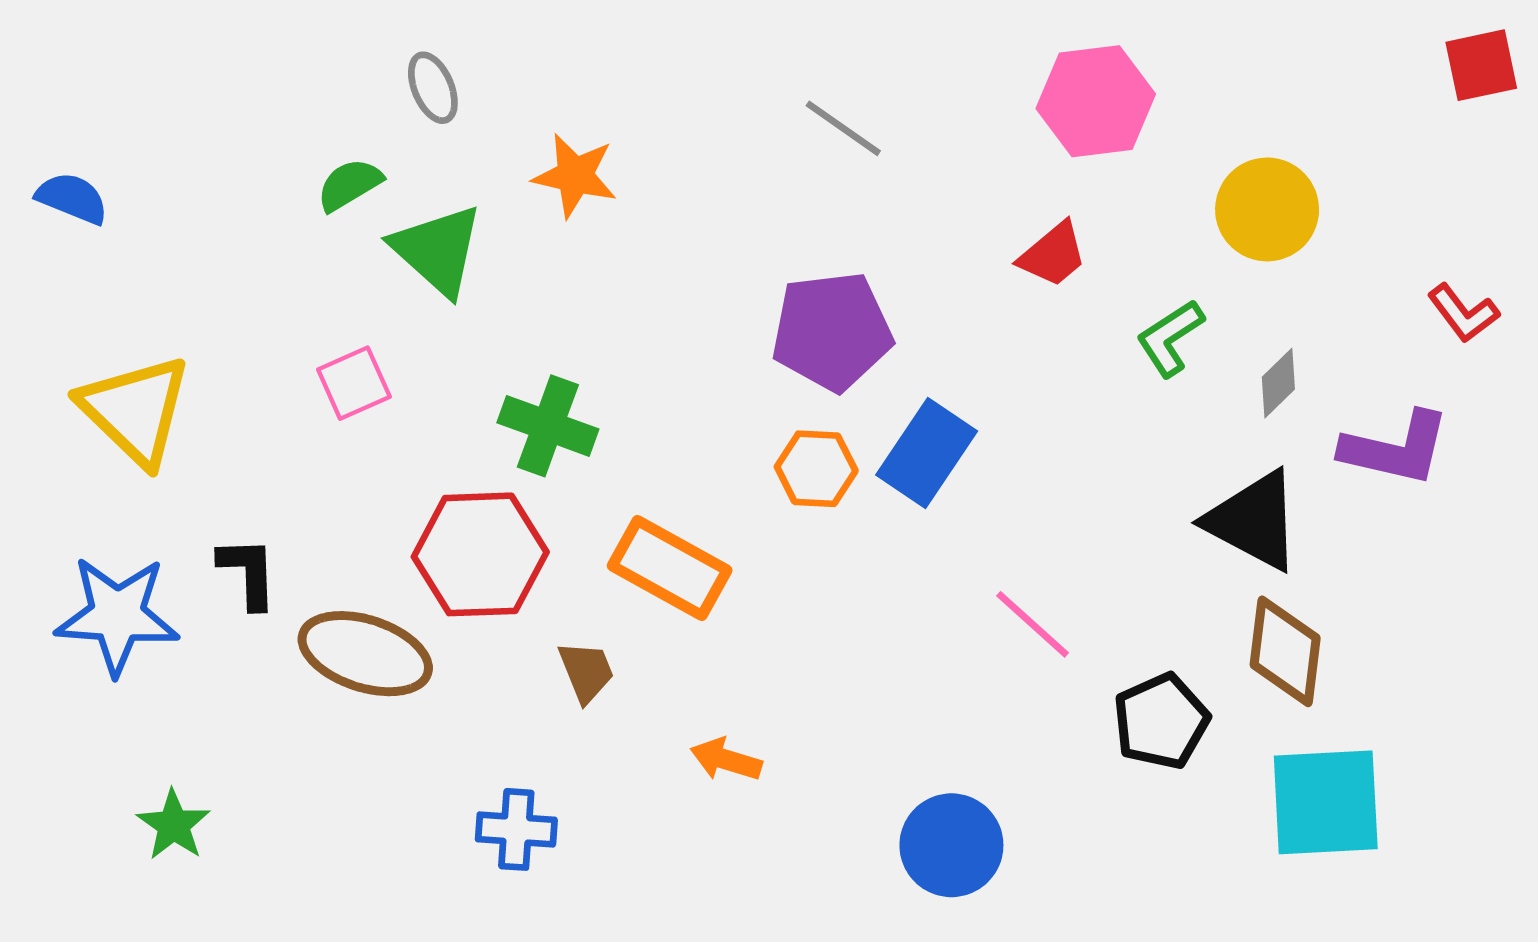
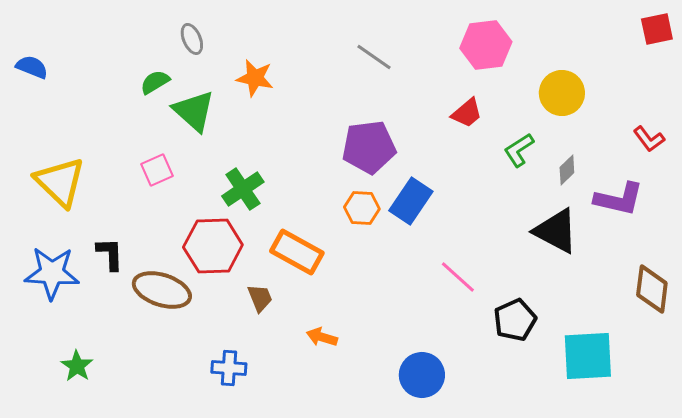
blue semicircle: (72, 198) -> (32, 67), moved
green cross: (548, 426) -> (243, 189), turned 36
brown diamond: (1285, 651) -> (652, 289), moved

